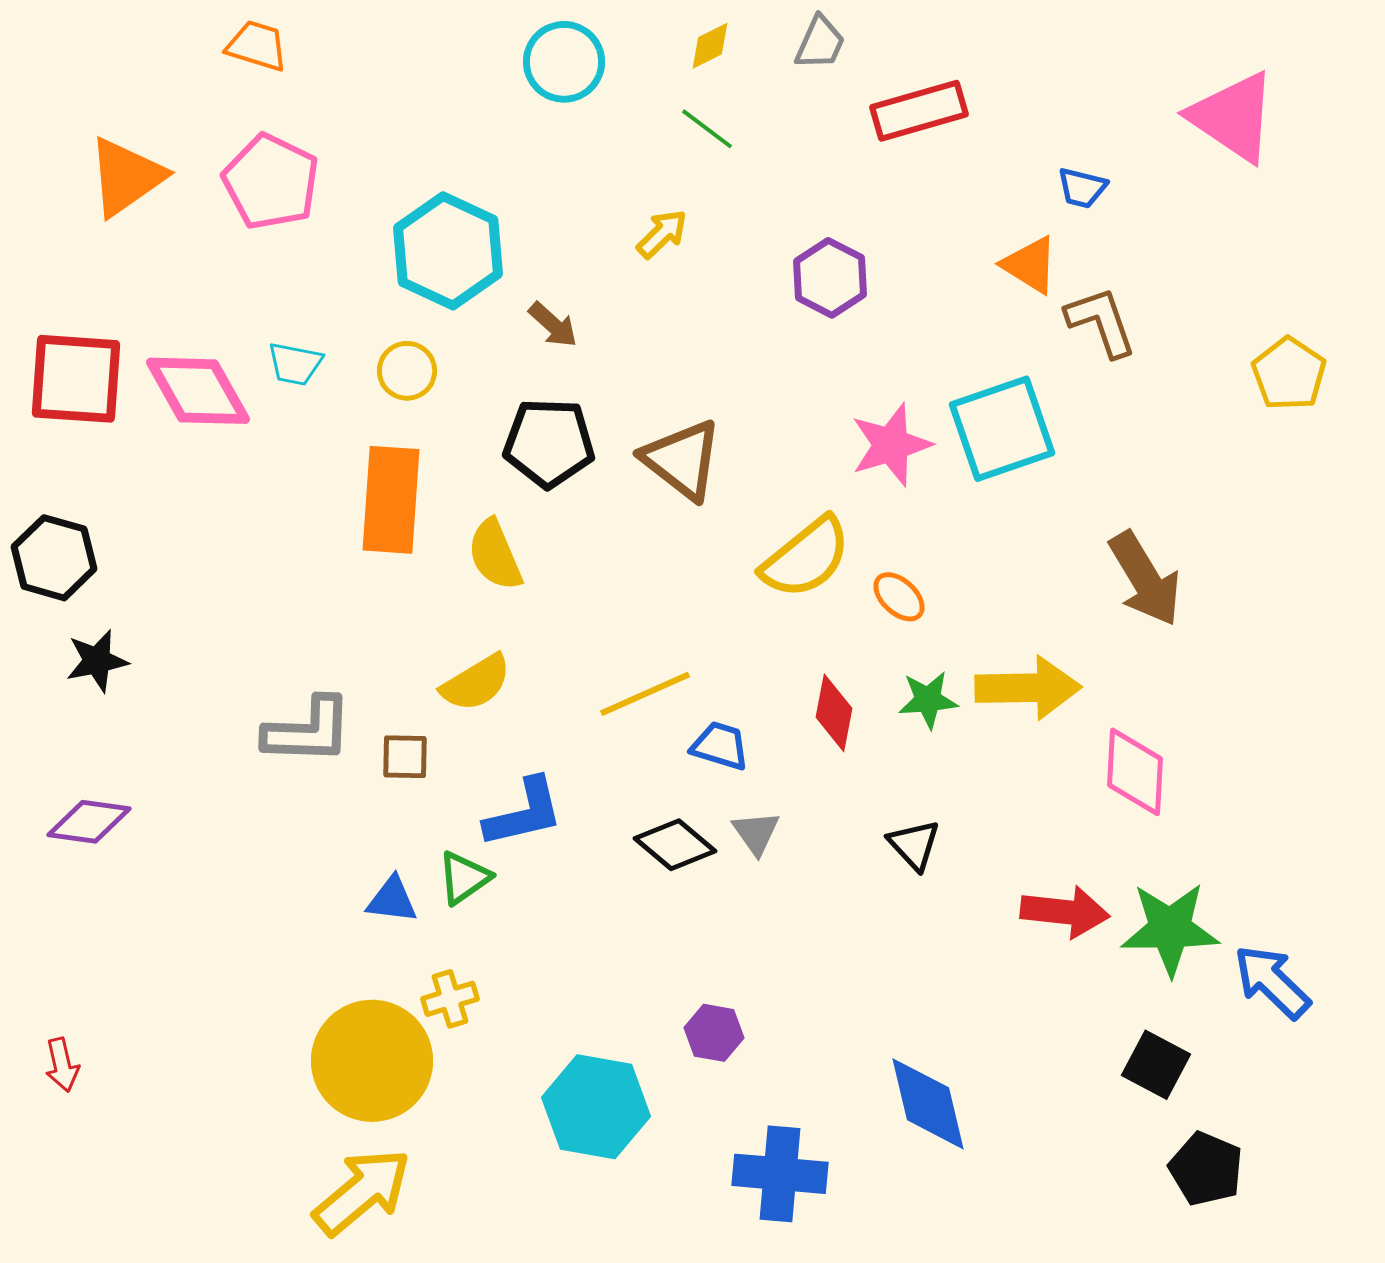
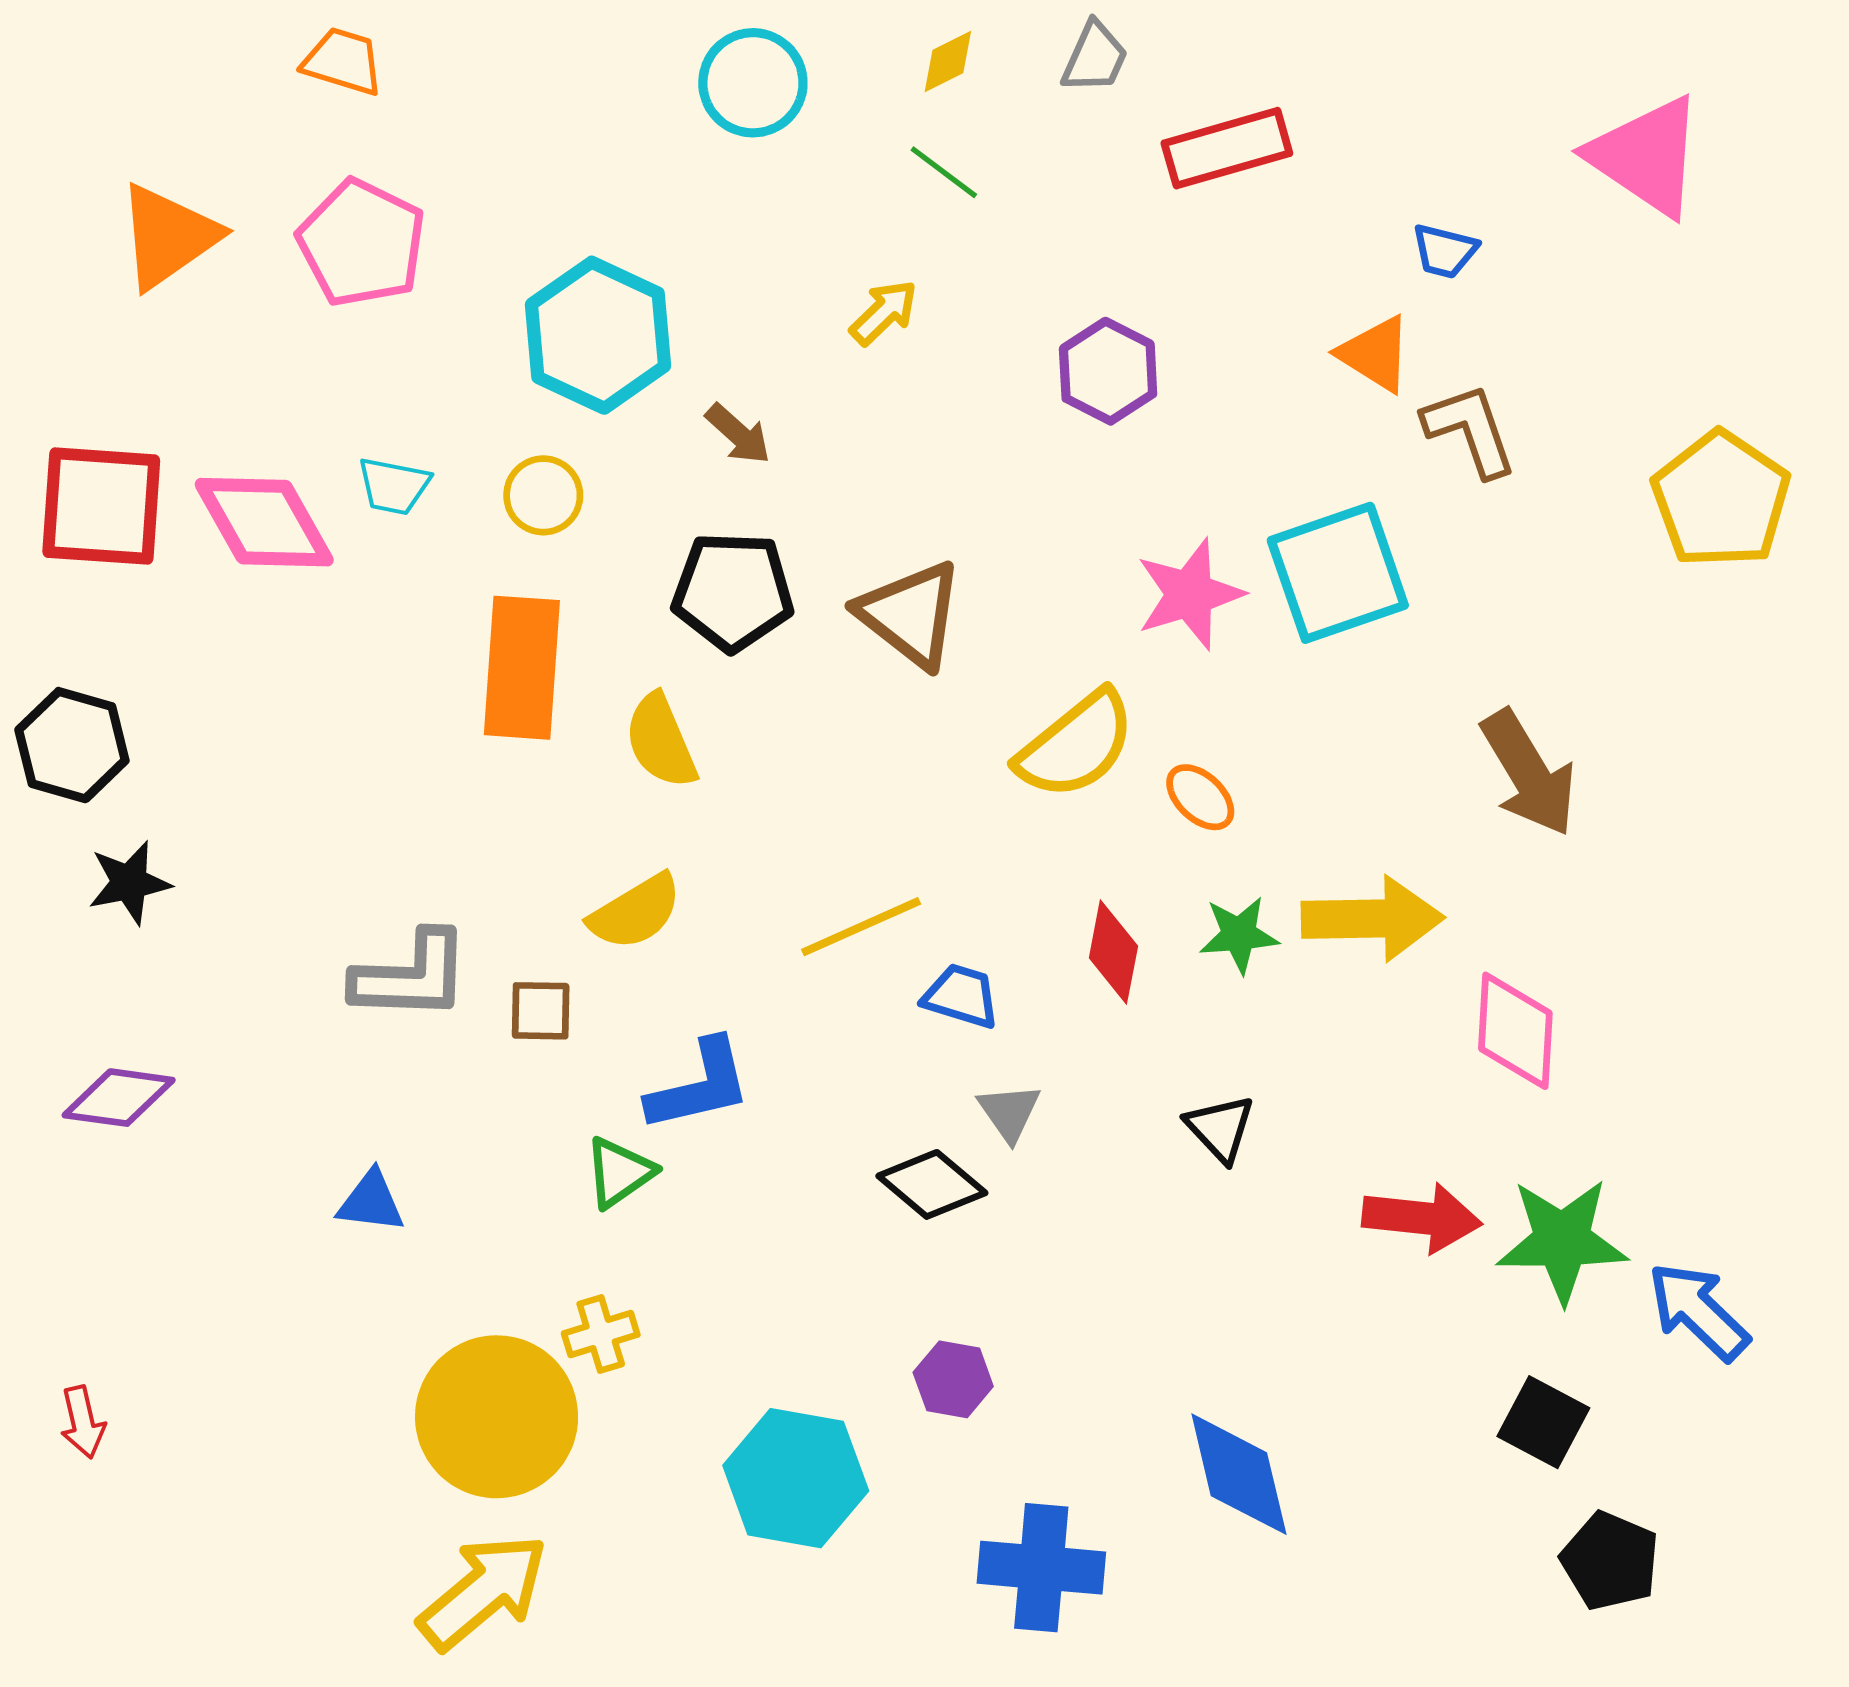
yellow pentagon: (1289, 374) -> (1721, 499), size x1.4
black diamond: (675, 845) -> (932, 1184), moved
blue triangle: (392, 900) -> (371, 1202), moved

